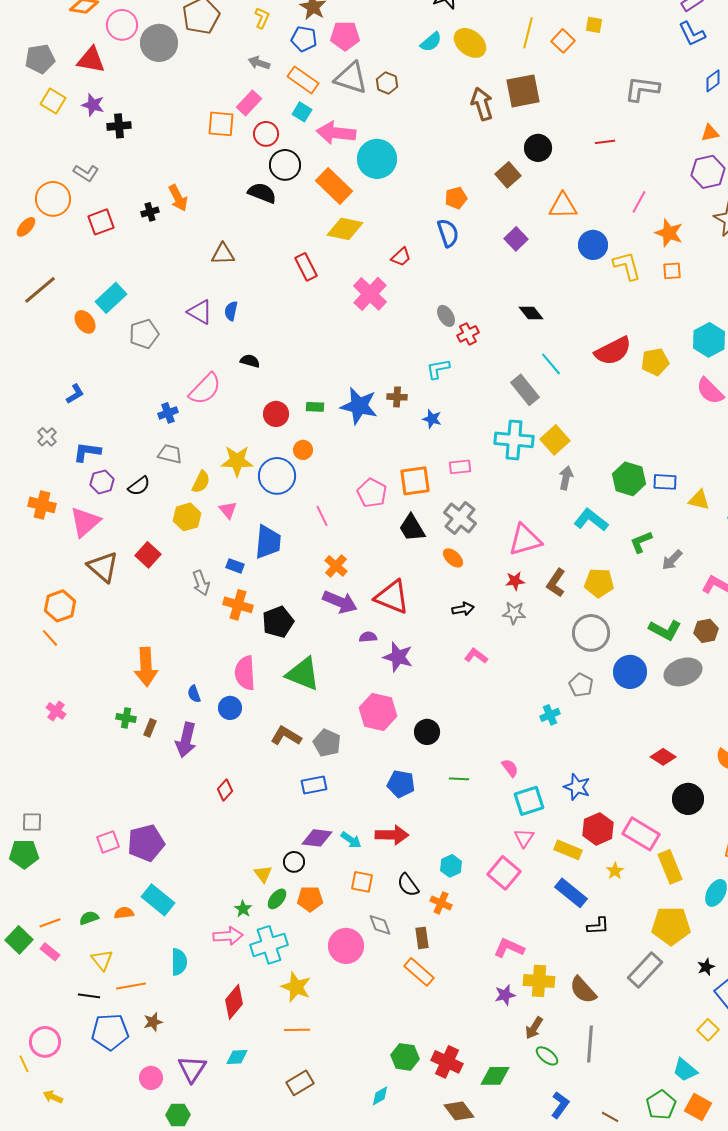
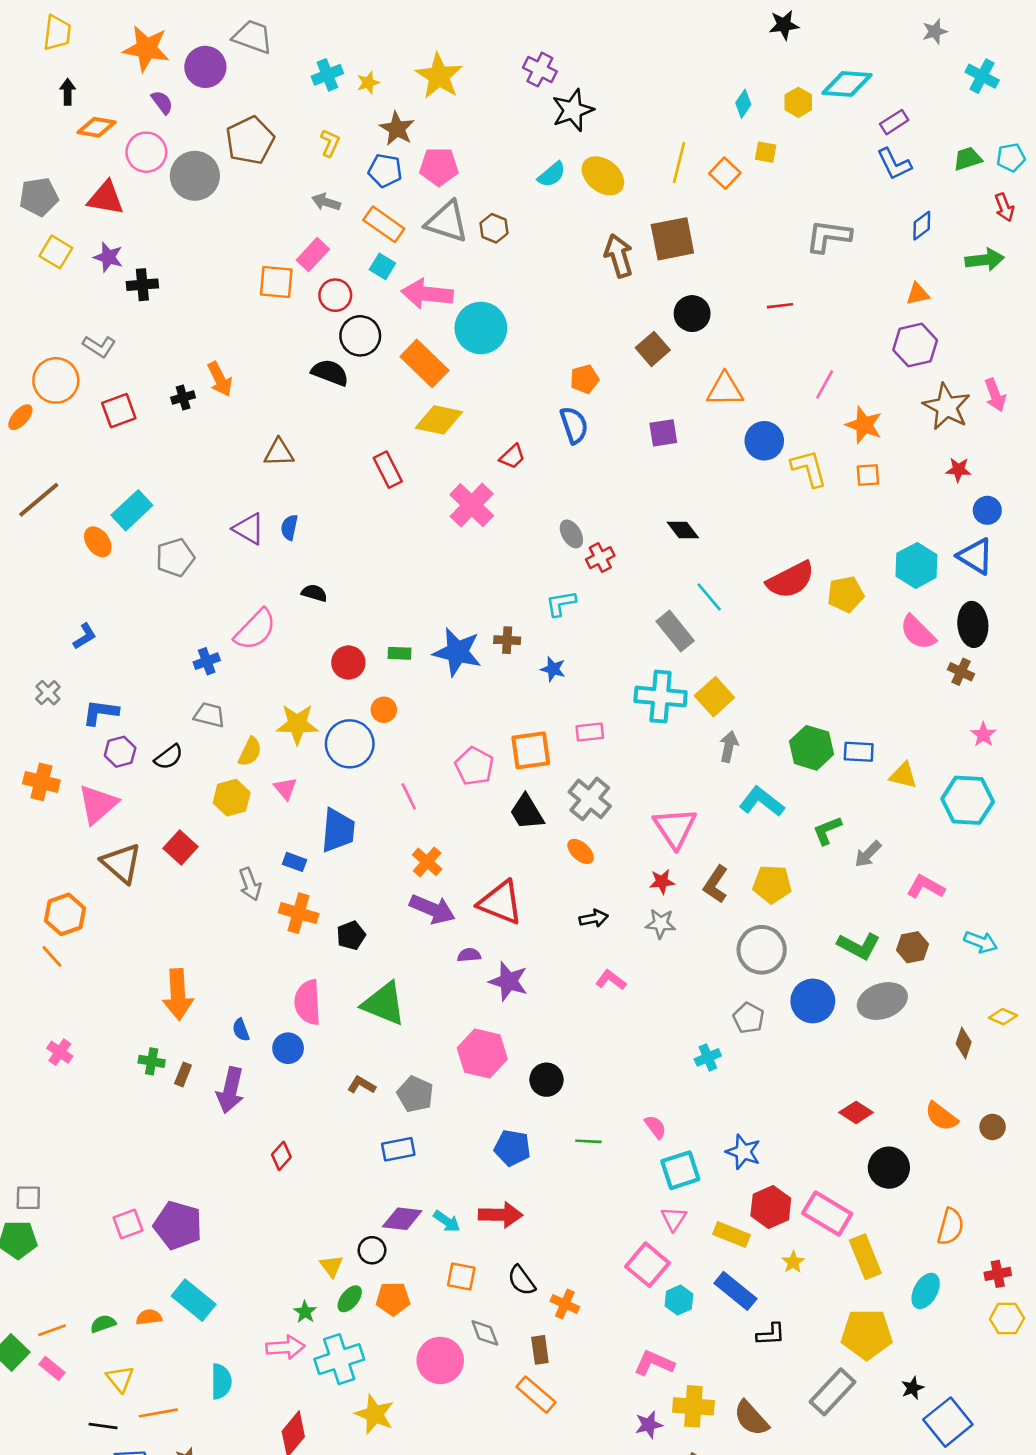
purple square: (516, 239) -> (663, 433), turned 35
pink triangle: (525, 540) -> (675, 828), turned -48
black pentagon: (278, 622) -> (351, 935), size x0.7
brown L-shape: (286, 736) -> (362, 1085), size x0.7
purple pentagon: (146, 843) -> (178, 1225), turned 30
cyan hexagon: (451, 866) -> (679, 1300), moved

